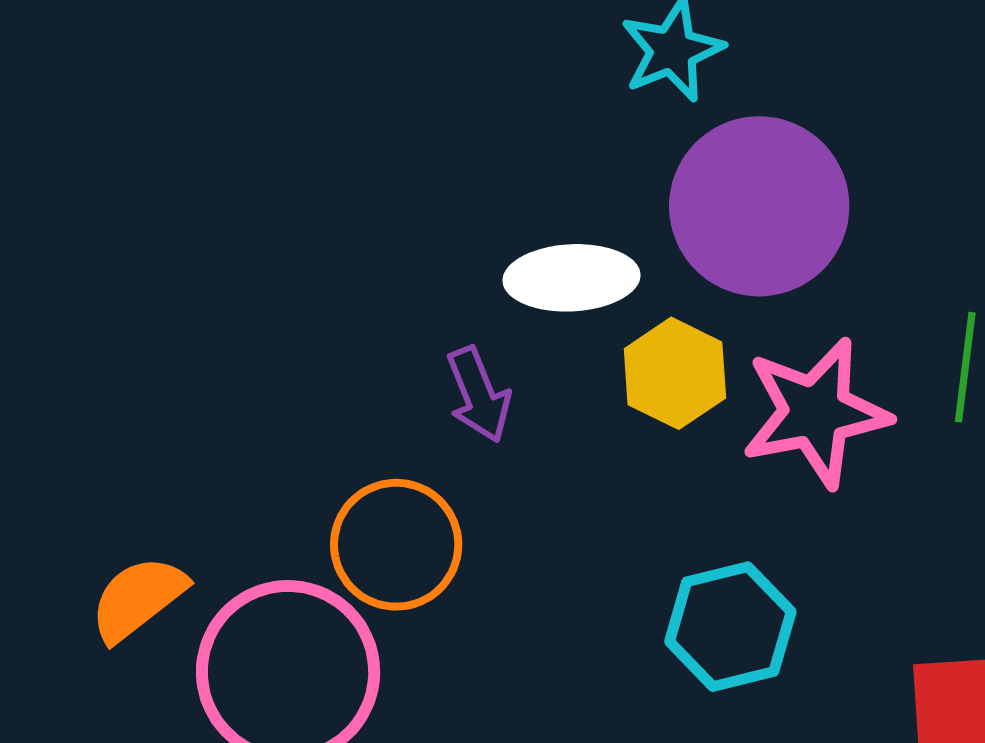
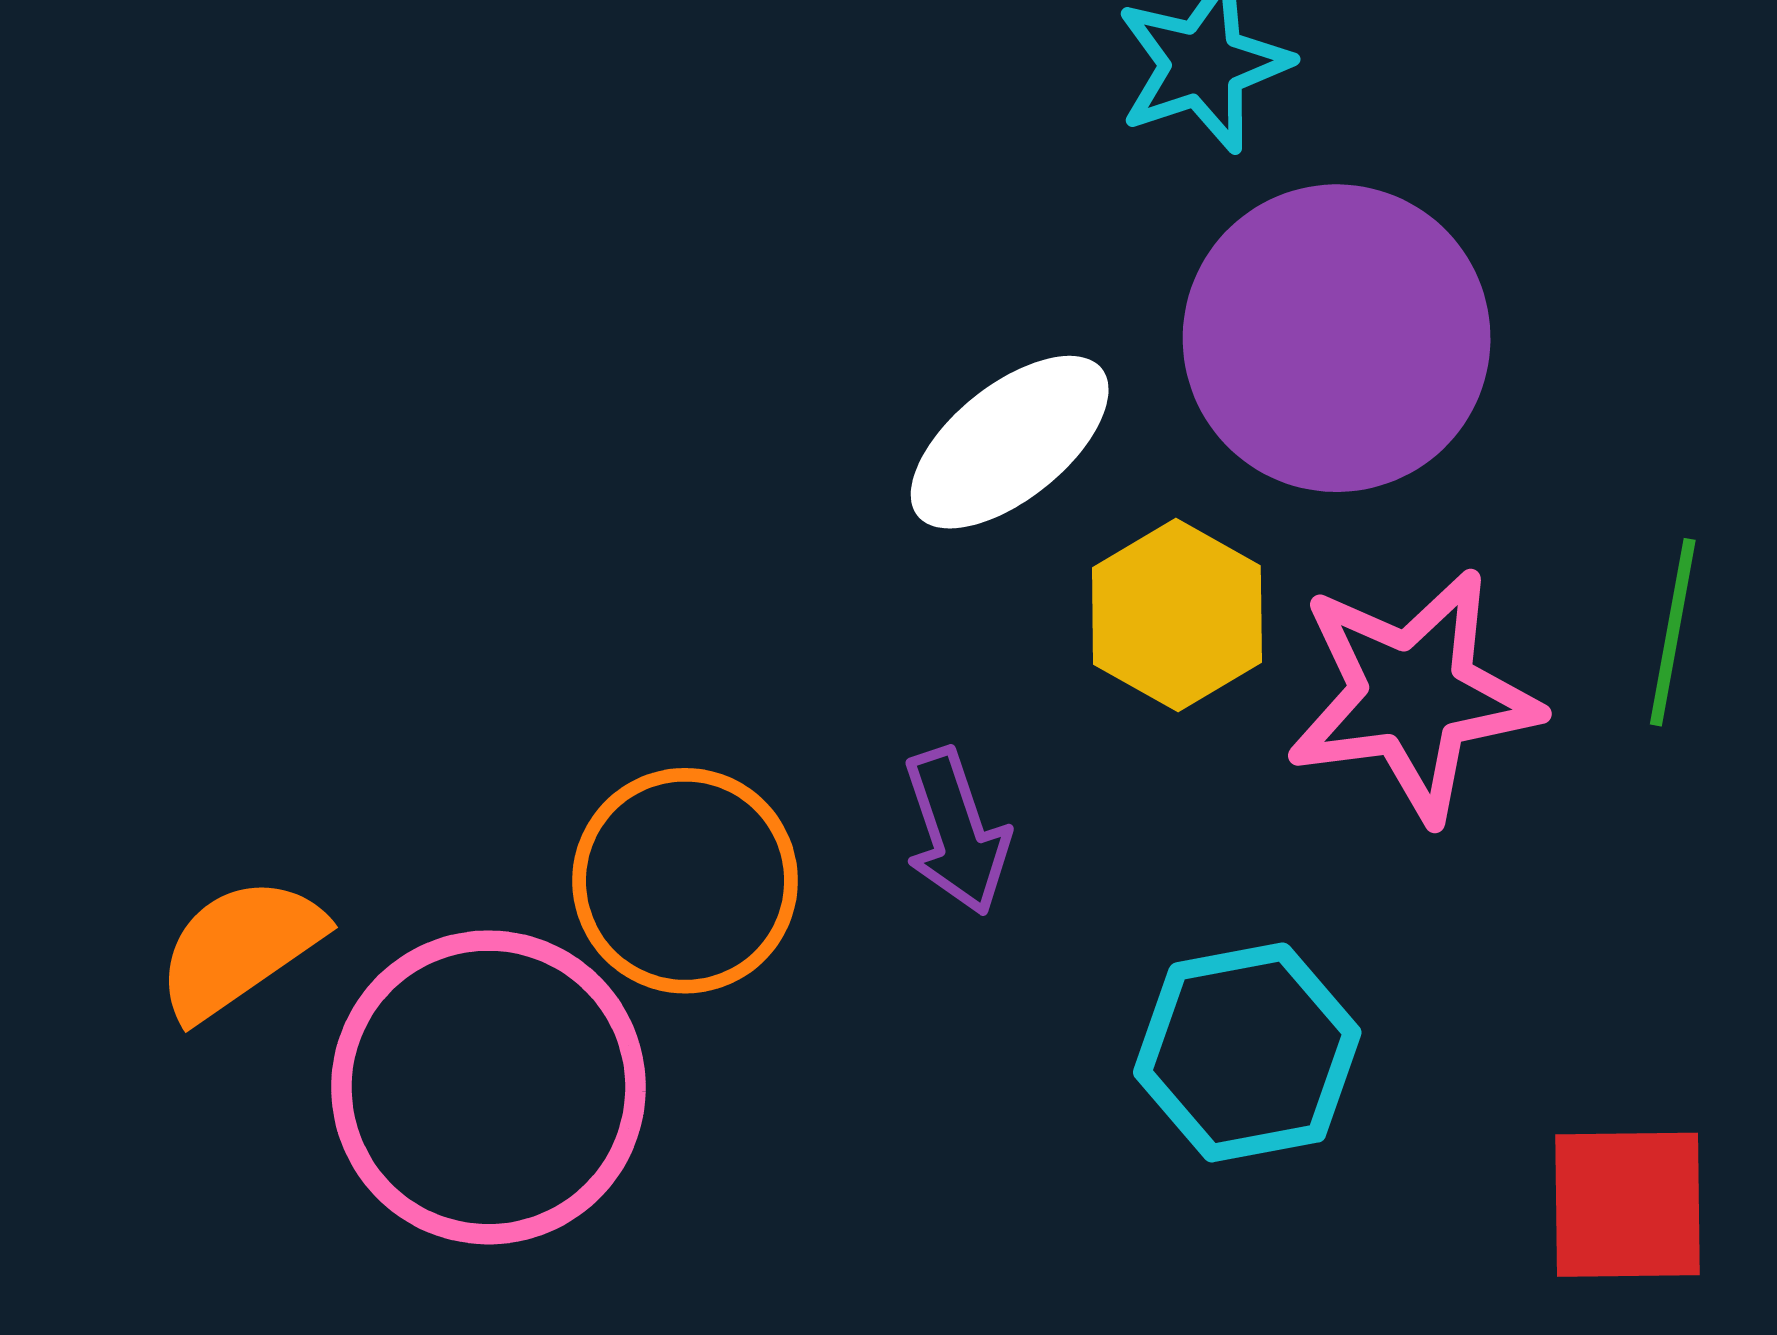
white ellipse: (572, 278) -> (1010, 442), turned -39
purple arrow: (479, 395) -> (956, 832), moved

